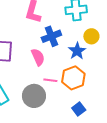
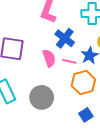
blue cross: (51, 36) -> (65, 38), turned -36
pink line: (50, 80) -> (69, 61), moved

